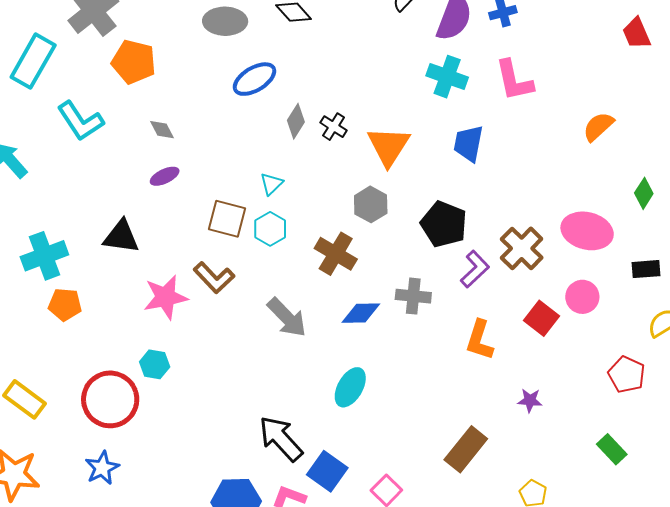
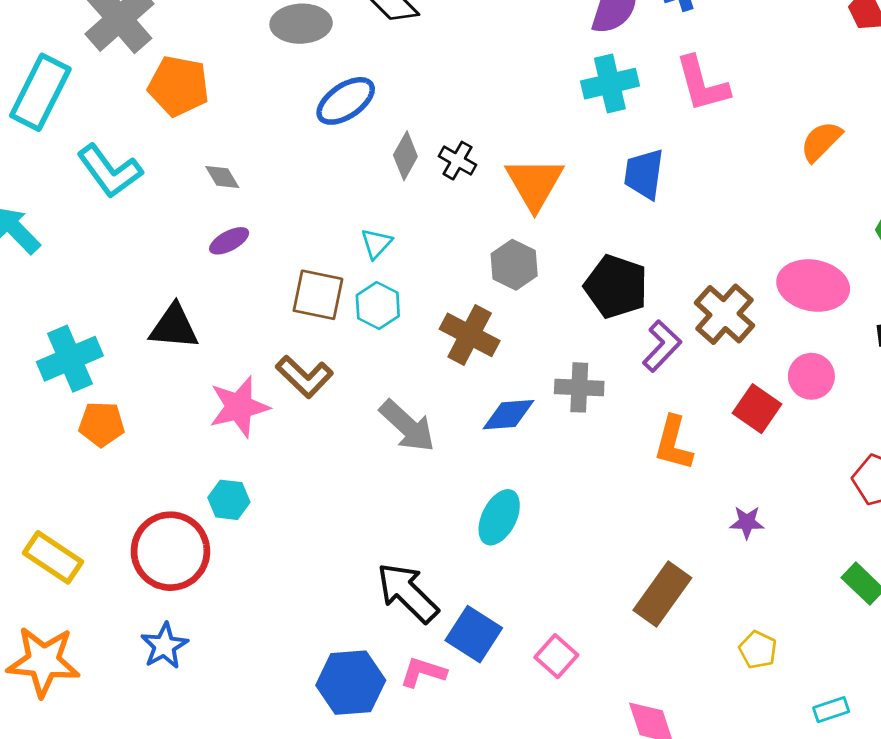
cyan cross: (447, 77) -> (610, 84), turned -30

